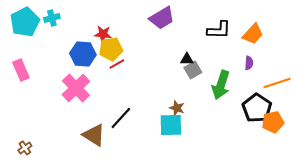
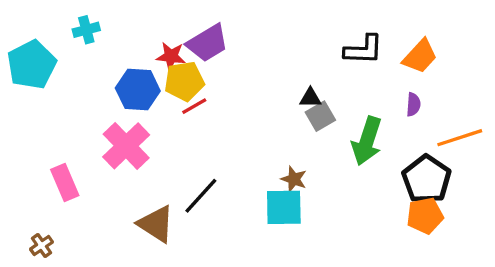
purple trapezoid: (162, 18) -> (207, 43), moved
cyan pentagon: (25, 22) -> (32, 65), moved
pink rectangle: (21, 70) -> (65, 182), moved
orange pentagon: (273, 122) -> (425, 216), moved

